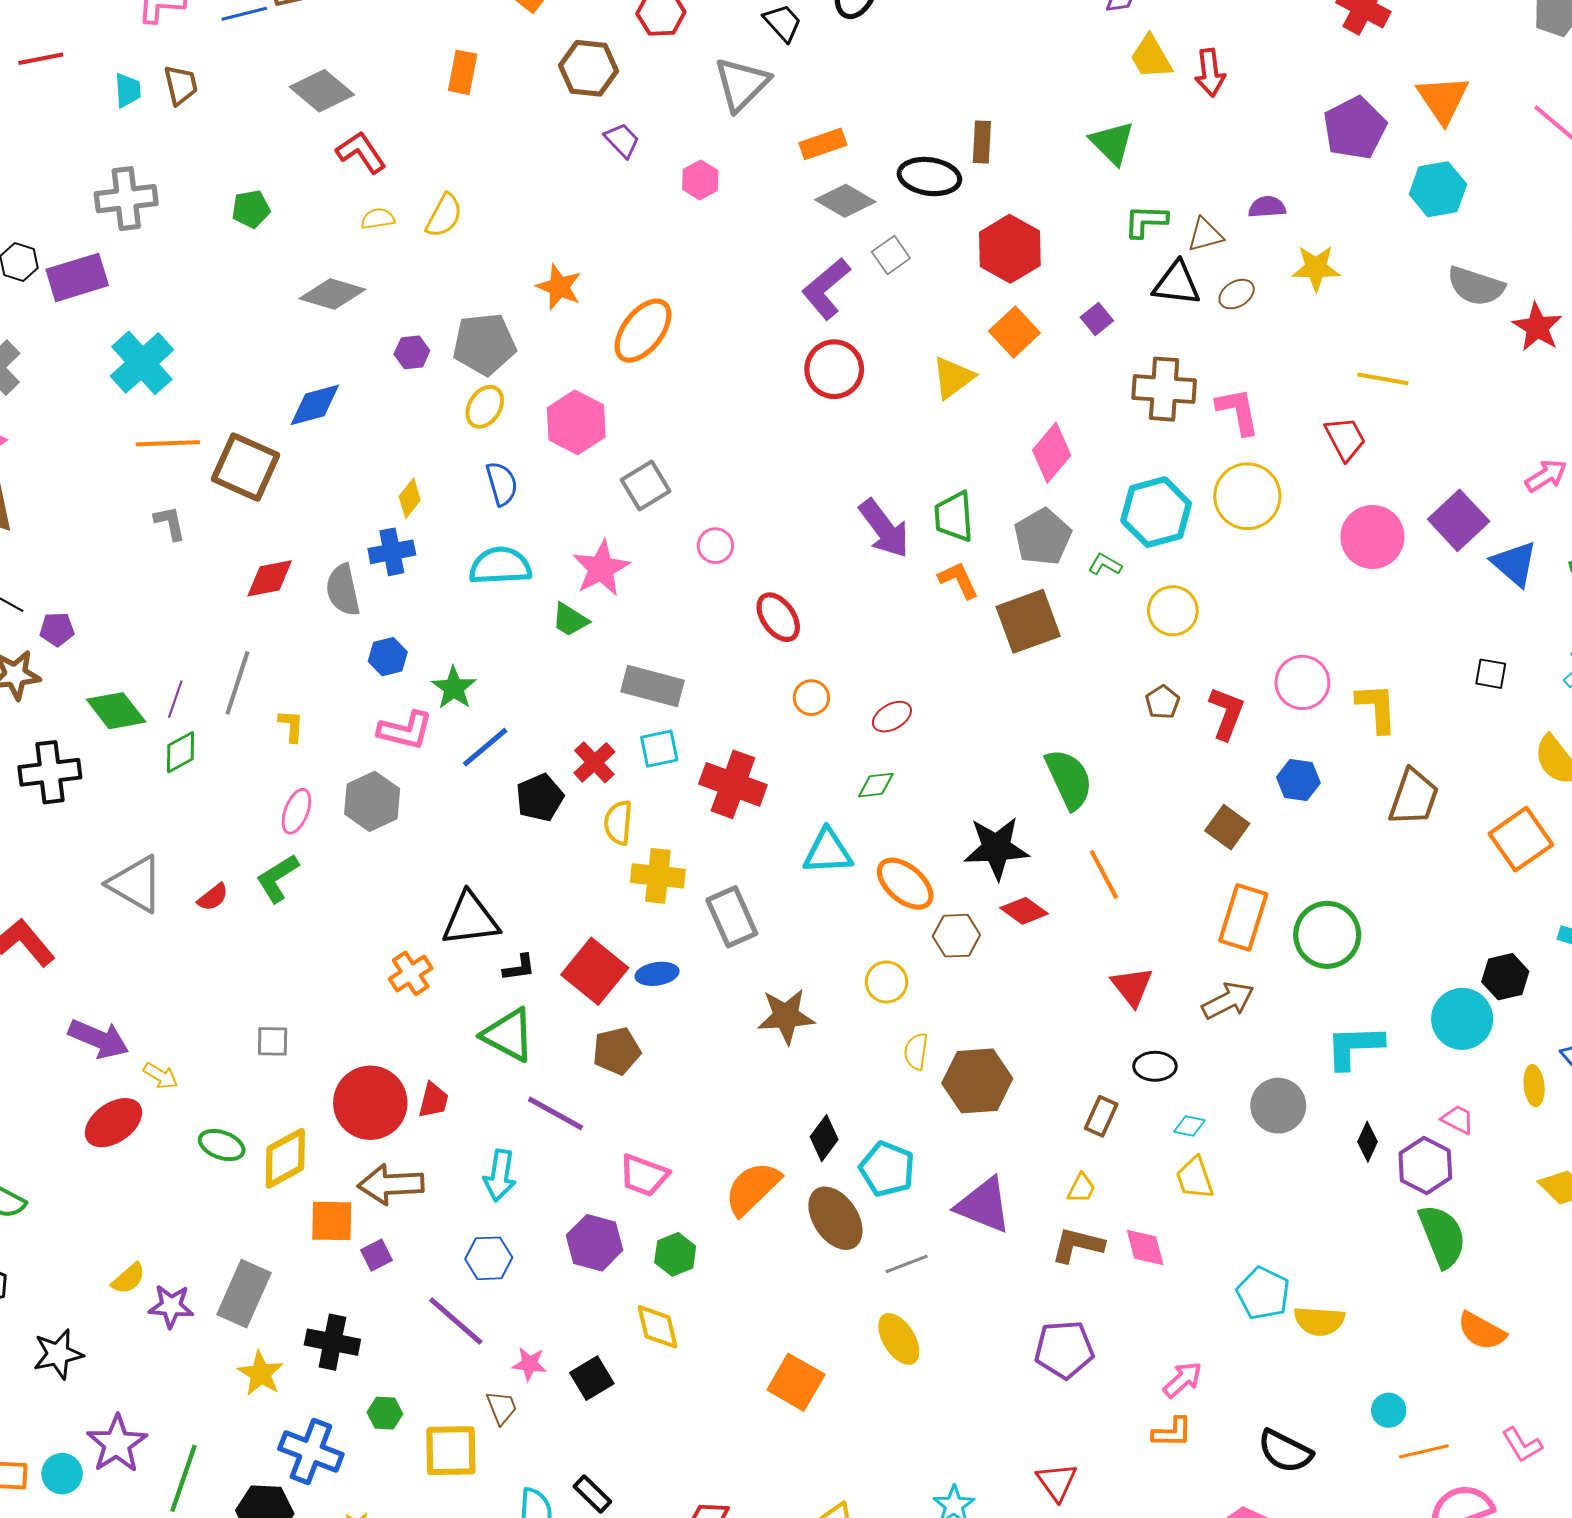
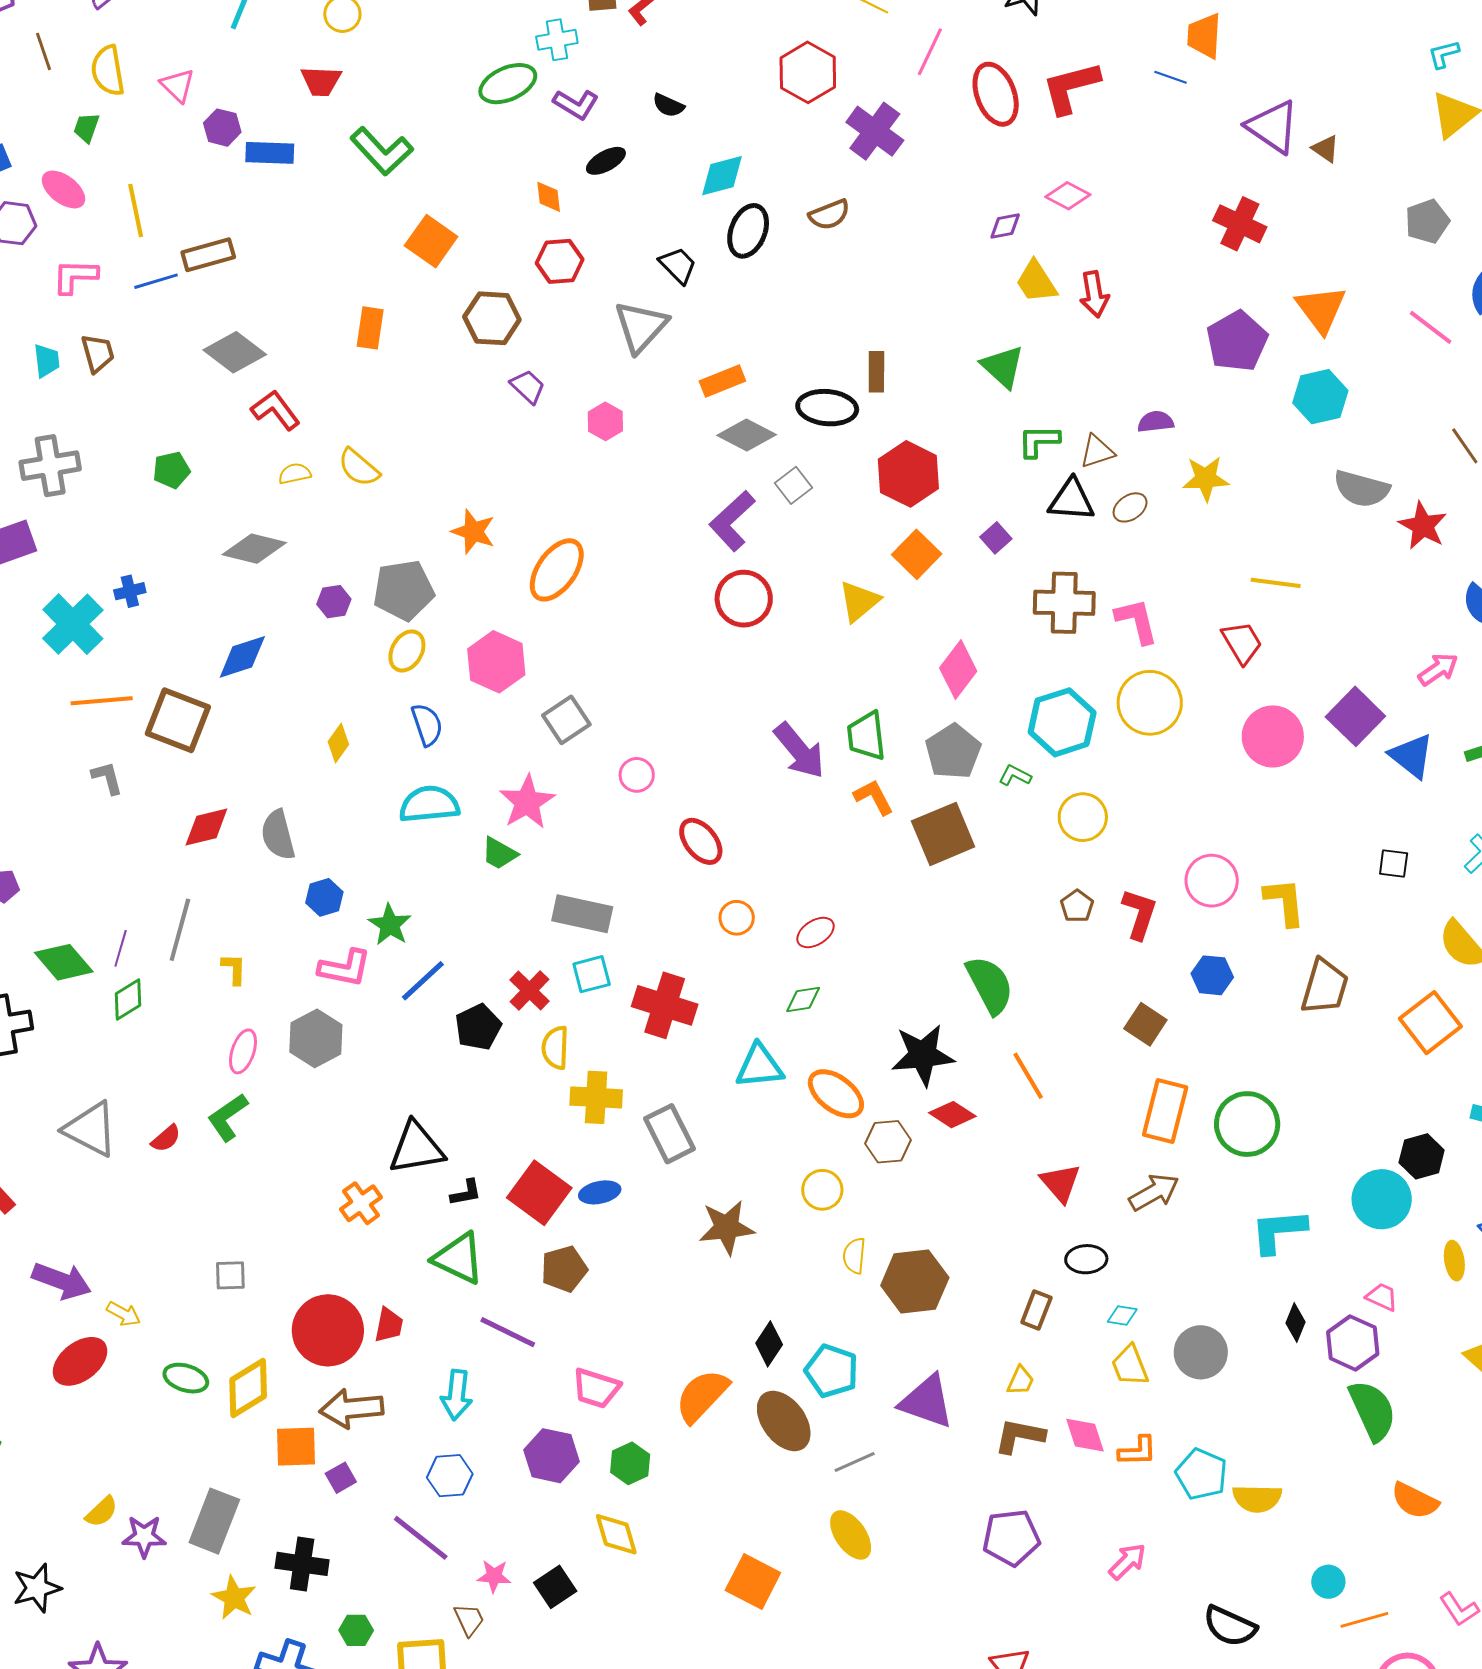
yellow semicircle: (444, 216) -> (359, 468), turned 105
blue cross: (392, 552) -> (130, 591), moved, size x0.7
gray circle: (1278, 1106) -> (1201, 1352), moved
orange L-shape: (1172, 1432) -> (1138, 1451), moved

